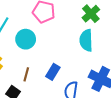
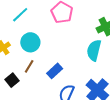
cyan circle: (26, 39) -> (30, 42), moved

